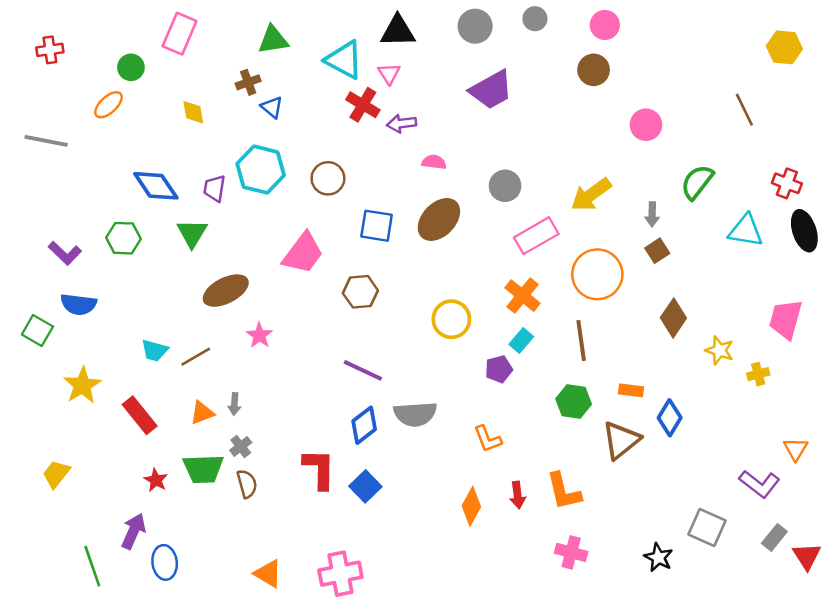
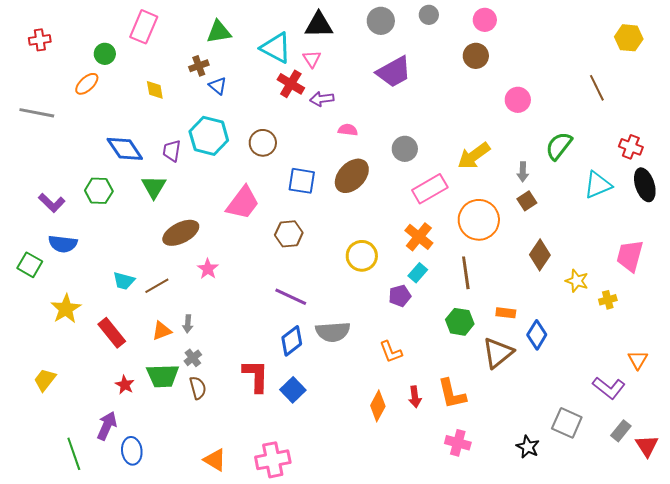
cyan triangle: (746, 231) -> (598, 185), turned -32

